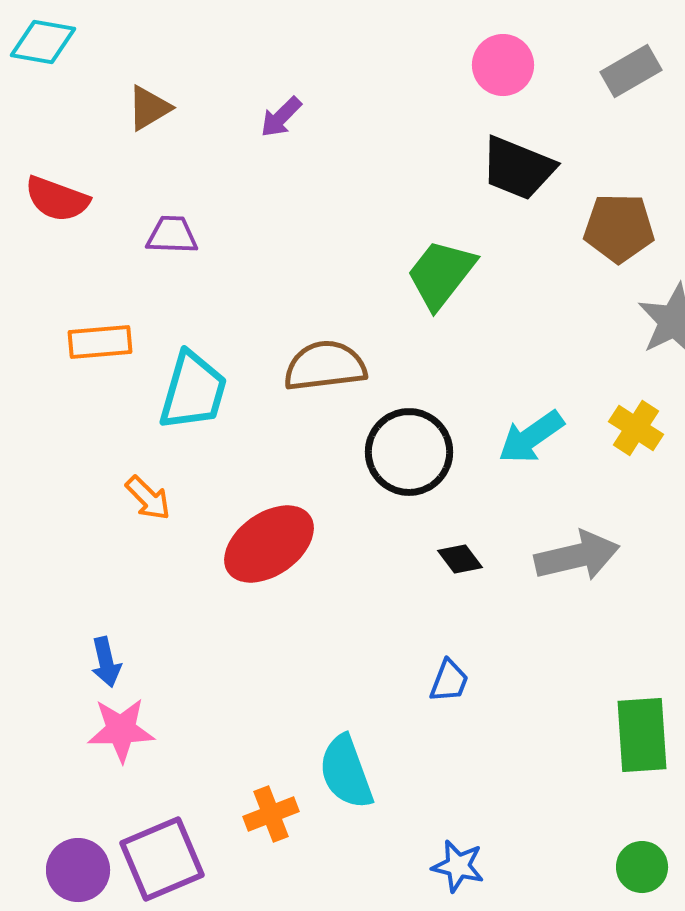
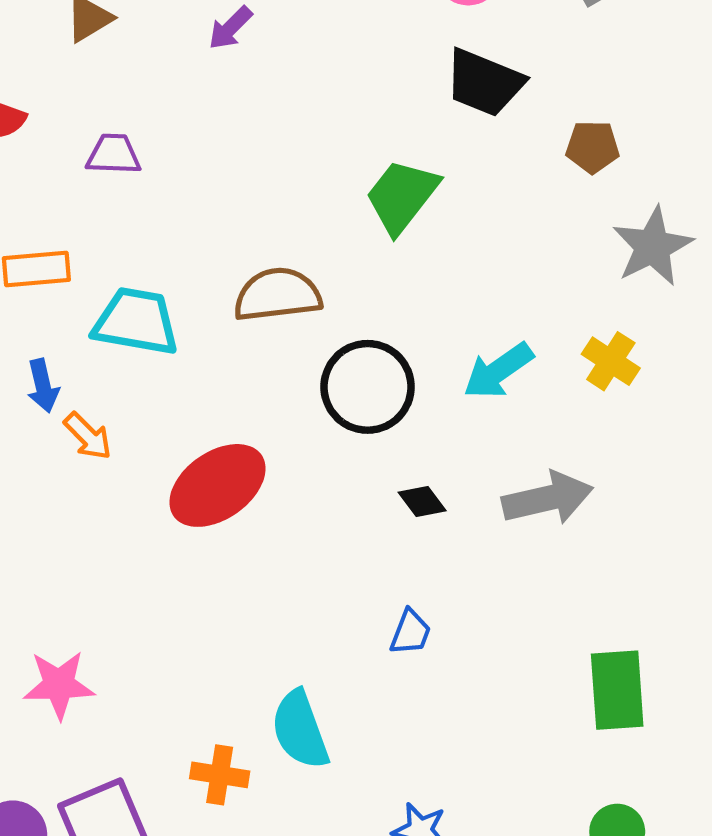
brown pentagon: (619, 228) -> (593, 147), size x0.7
cyan trapezoid: (193, 391) -> (136, 322), turned -96
blue arrow: (106, 662) -> (43, 386), moved
orange cross: (271, 814) -> (220, 775), turned 30

